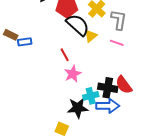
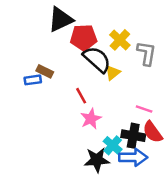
brown rectangle: (11, 35) -> (45, 71), moved
pink line: (117, 43) -> (144, 109), moved
cyan cross: (91, 96) -> (113, 145), turned -35

